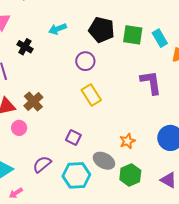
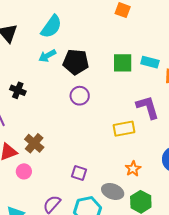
cyan arrow: (57, 29) -> (47, 56), moved
black pentagon: (102, 30) -> (76, 62), moved
cyan rectangle: (160, 38) -> (150, 62), turned -36
yellow rectangle: (91, 95) -> (124, 129), moved, turned -60

